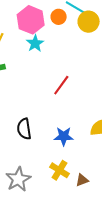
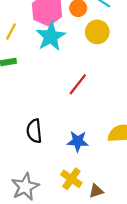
yellow circle: (89, 22) -> (97, 32), moved
cyan star: (35, 43) -> (51, 37), size x1.5

